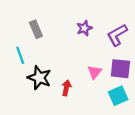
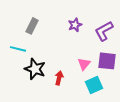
gray rectangle: (36, 29) -> (32, 26), turned 49
cyan line: (20, 55) -> (18, 49), turned -56
cyan square: (118, 96) -> (94, 85), moved

